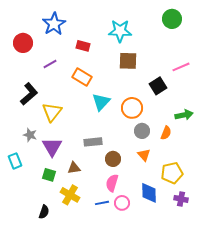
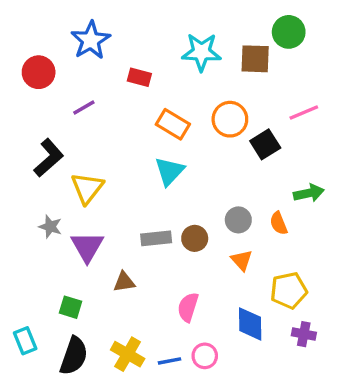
brown square: (128, 61) -> (255, 59), moved
orange rectangle: (82, 77) -> (173, 124), moved
orange circle: (132, 108) -> (230, 119), moved
orange semicircle: (166, 133) -> (279, 223), turned 136
brown circle: (113, 159) -> (195, 238), moved
cyan rectangle: (15, 161) -> (25, 341), moved
green square: (49, 175) -> (70, 307), moved
yellow cross: (70, 195) -> (128, 354), moved
blue line: (102, 203) -> (170, 361), moved
pink circle: (122, 203) -> (205, 356), moved
black semicircle: (44, 212) -> (74, 356), size x1.6

